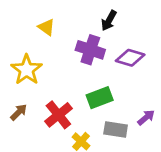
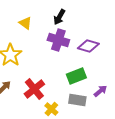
black arrow: (109, 21) -> (59, 17), moved
green rectangle: (100, 98) -> (76, 76), moved

